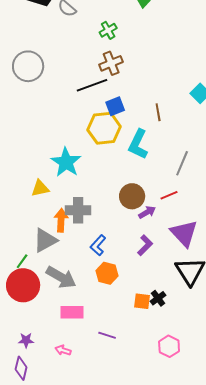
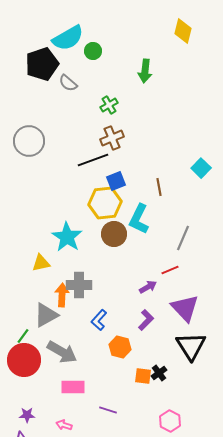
brown circle: (132, 196) -> (114, 234), moved
orange hexagon: (107, 273) -> (120, 347), moved

